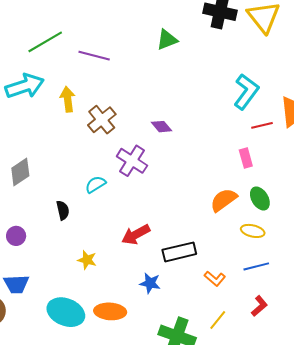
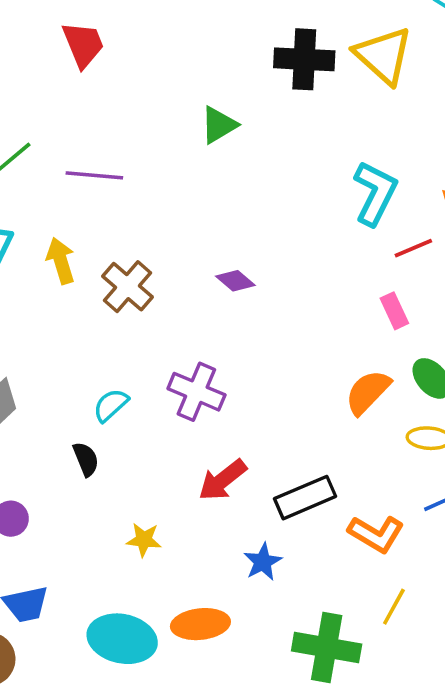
purple cross: (132, 161) -> (196, 392), moved
cyan semicircle: (95, 184) -> (111, 405), moved
orange L-shape: (215, 278) -> (376, 534), size x1.4
blue star: (150, 283) -> (263, 562), turned -30

